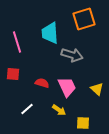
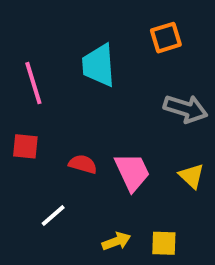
orange square: (84, 19) -> (166, 38), size x0.7
gray arrow: (72, 55) -> (186, 109), moved
yellow arrow: (59, 110) -> (116, 241), moved, turned -56

